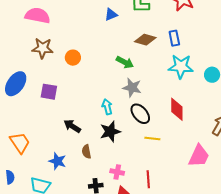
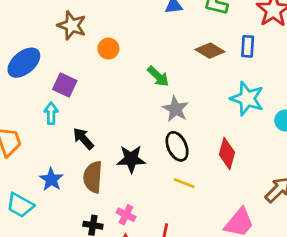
blue rectangle: (174, 38) -> (248, 46), moved
green arrow: (125, 62) -> (158, 76), moved
cyan arrow: (107, 107) -> (51, 113), moved
brown semicircle: (86, 152) -> (93, 177), size x1.6

